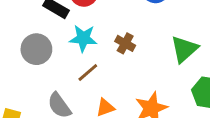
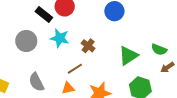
brown line: (88, 73) -> (75, 69), moved

